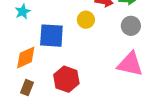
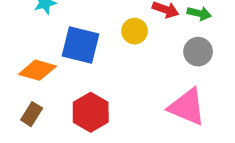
orange diamond: (26, 58) -> (37, 70), turned 30

